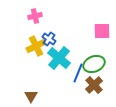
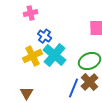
yellow cross: (36, 46) -> (33, 56), moved
blue line: (78, 73) -> (74, 88), moved

